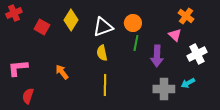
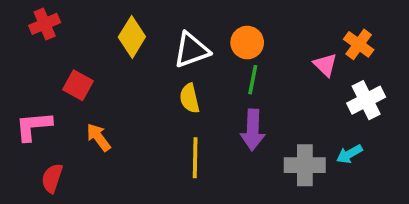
red cross: (14, 13) -> (45, 24), moved
orange cross: (186, 16) -> (359, 44), moved
red square: (42, 27) -> (78, 85), moved
purple arrow: (157, 56) -> (253, 130), moved
orange arrow: (62, 72) -> (98, 137), moved

